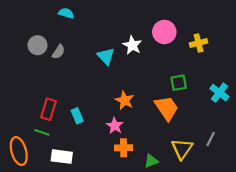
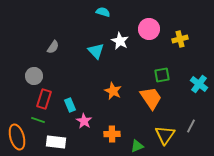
cyan semicircle: (66, 13) -> (103, 12), moved
gray circle: (37, 45) -> (34, 76), moved
pink star: (115, 126) -> (84, 121), moved

